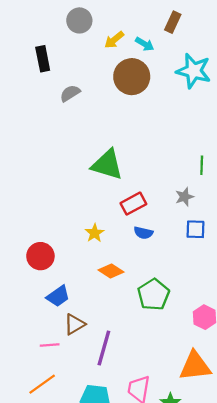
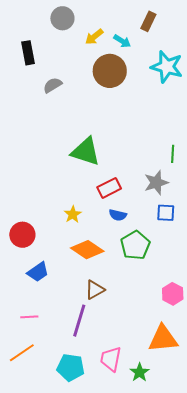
gray star: (184, 197) -> (156, 183), size x1.4
orange diamond: (111, 271) -> (87, 250), size x1.4
green pentagon: (153, 295) -> (135, 245), moved
brown triangle: (74, 324) -> (95, 290), moved

